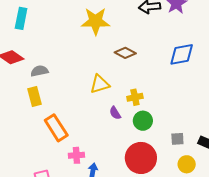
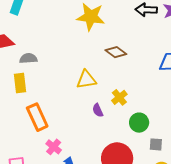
yellow cross: (135, 97) -> (119, 97), turned -35
green circle: (143, 121) -> (139, 123), moved
pink cross: (76, 155) -> (54, 147), turned 35

